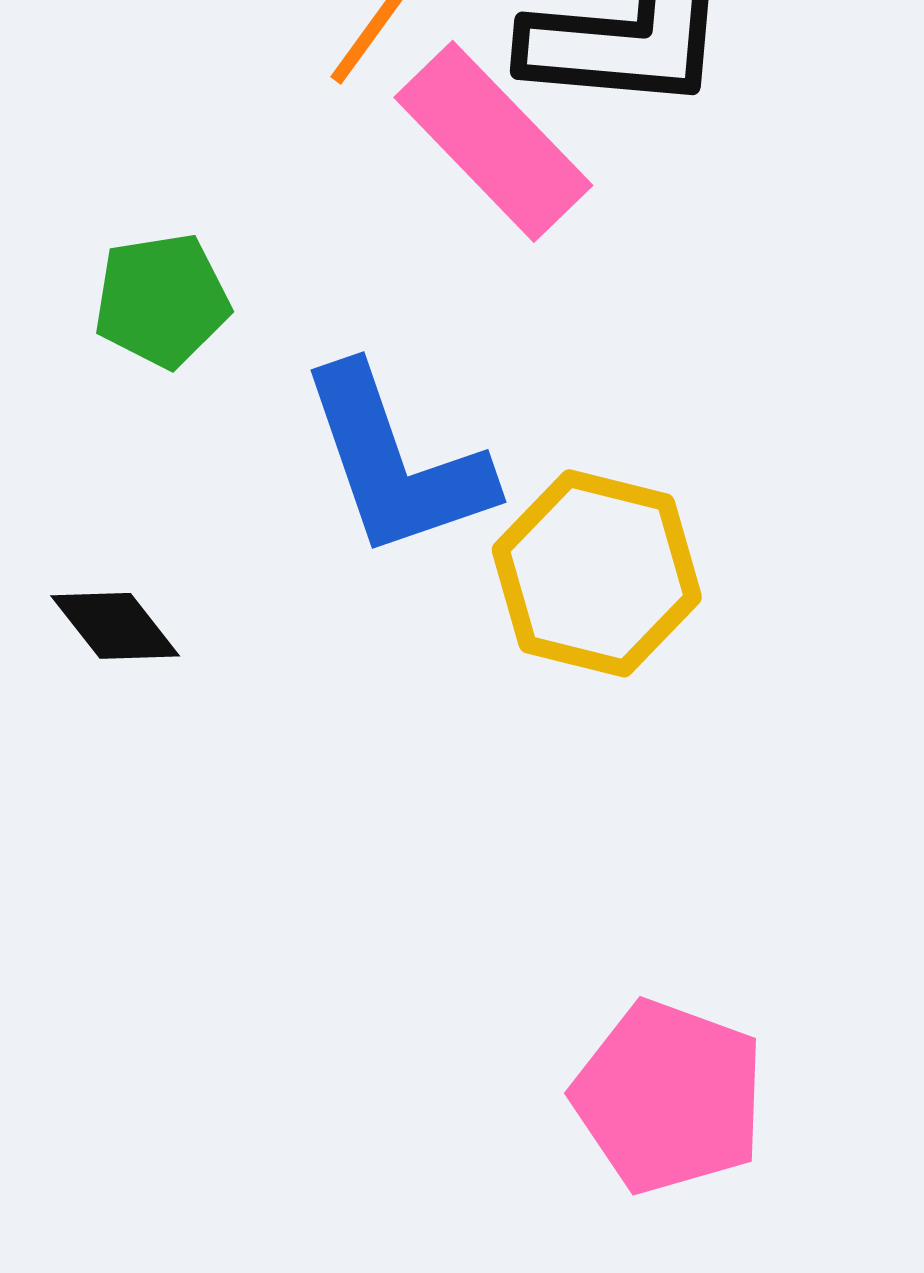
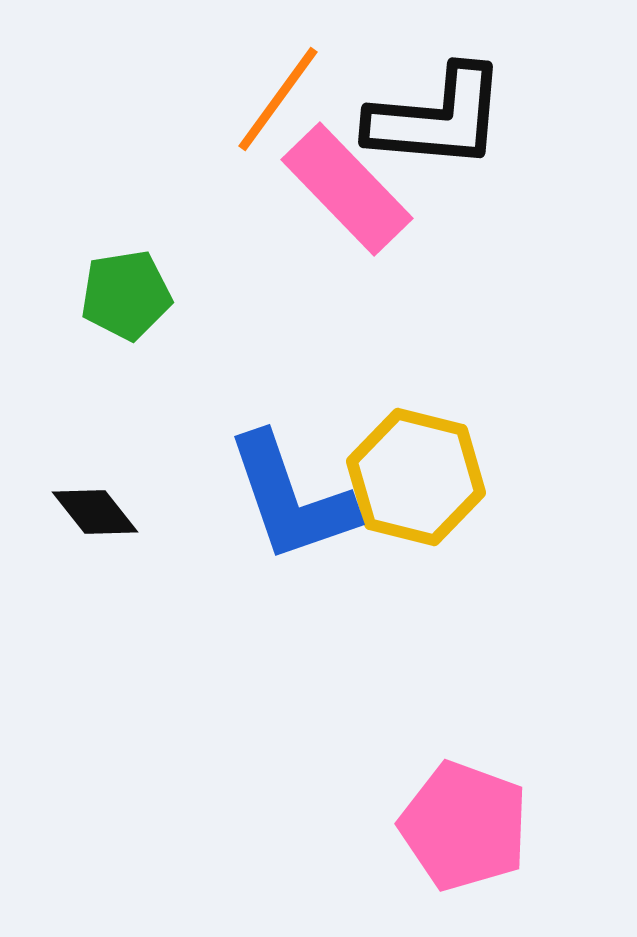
blue L-shape: (396, 462) -> (291, 498), moved

